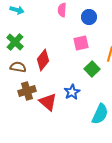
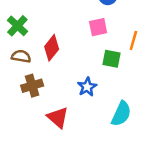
green square: (92, 69) -> (111, 59), turned -35
red triangle: (48, 102) -> (58, 117), moved

